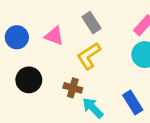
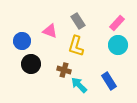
blue circle: (17, 37) -> (22, 41), moved
yellow L-shape: (89, 56) -> (76, 46), turned -40

